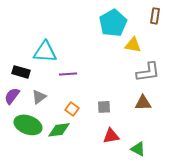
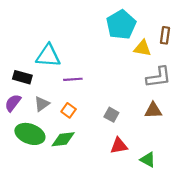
brown rectangle: (155, 16) -> (165, 35), moved
gray square: (104, 107) -> (111, 115), turned 32
orange square: (72, 109) -> (69, 110), moved

